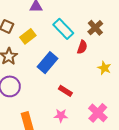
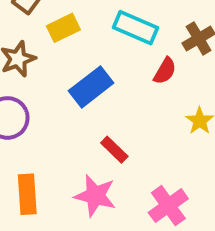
cyan rectangle: (63, 29) -> (136, 28), turned -35
pink star: (61, 116) -> (95, 196), size x1.5

